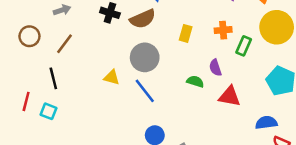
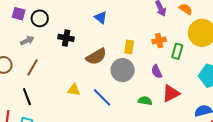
brown semicircle: (143, 19) -> (96, 56), moved
gray circle: (145, 57) -> (123, 70), moved
green semicircle: (195, 81) -> (145, 101), moved
red triangle: (230, 96) -> (171, 93), turned -30

